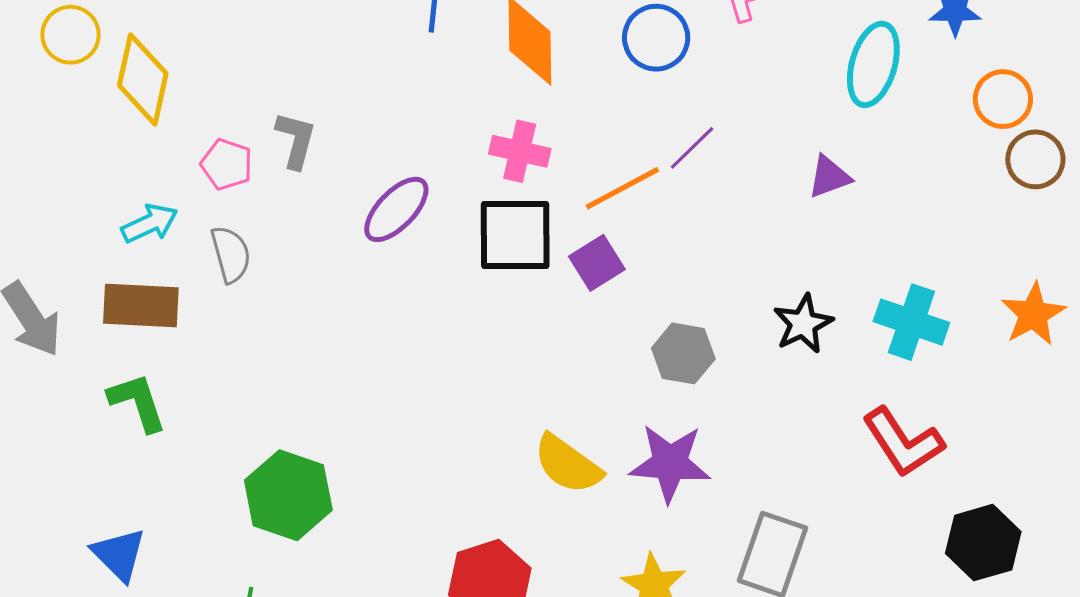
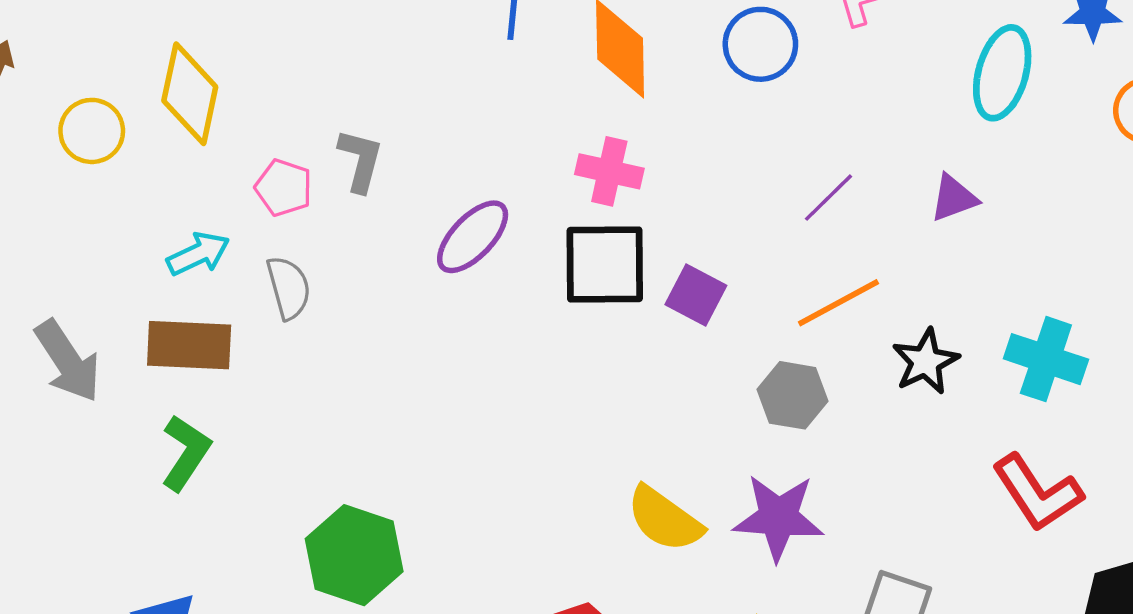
yellow circle: (71, 35) -> (92, 131), moved
purple line: (692, 148) -> (829, 198), moved
orange line: (622, 188) -> (838, 303), moved
purple square: (597, 263) -> (696, 295), turned -30
green L-shape: (137, 402) -> (186, 453), turned 52

